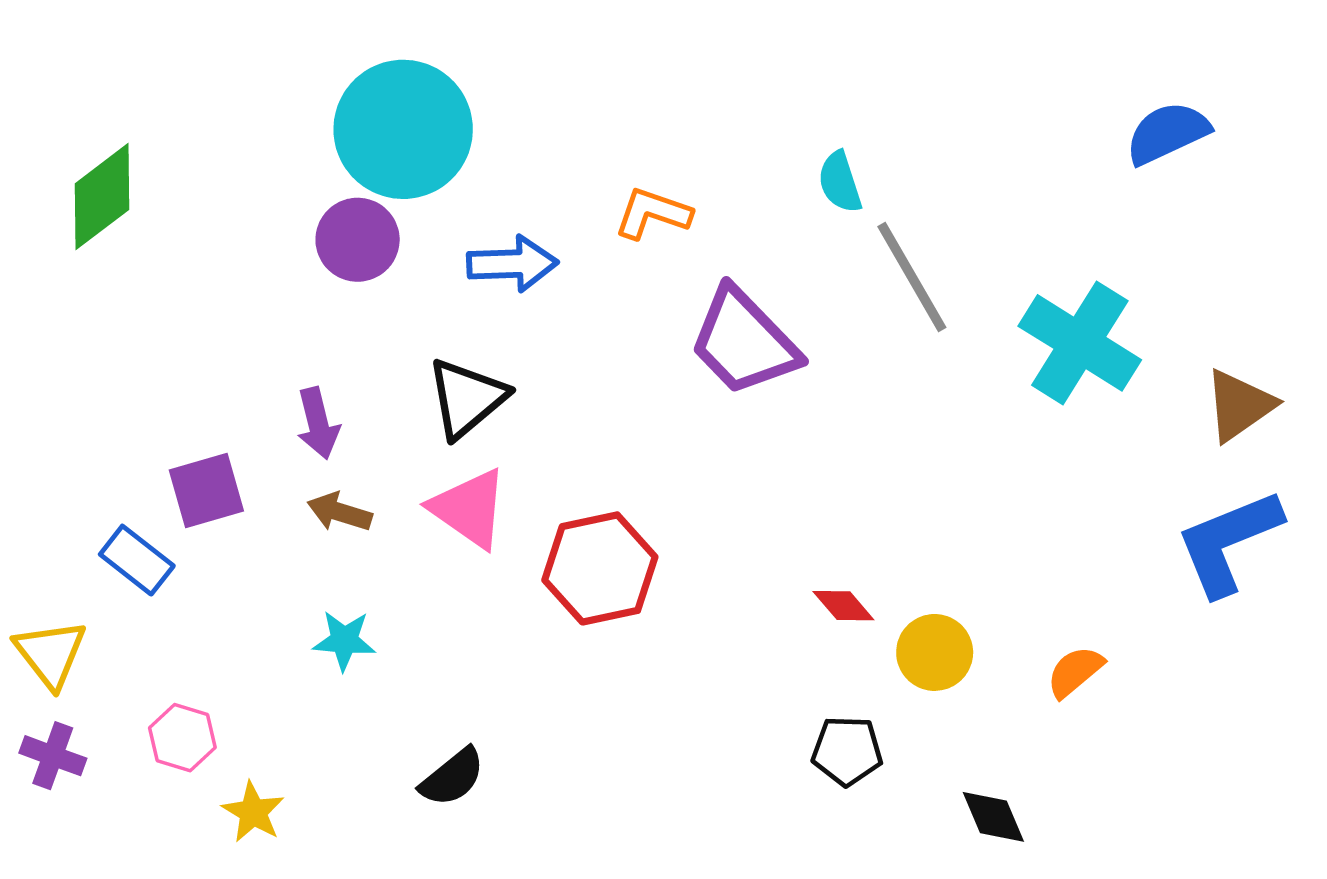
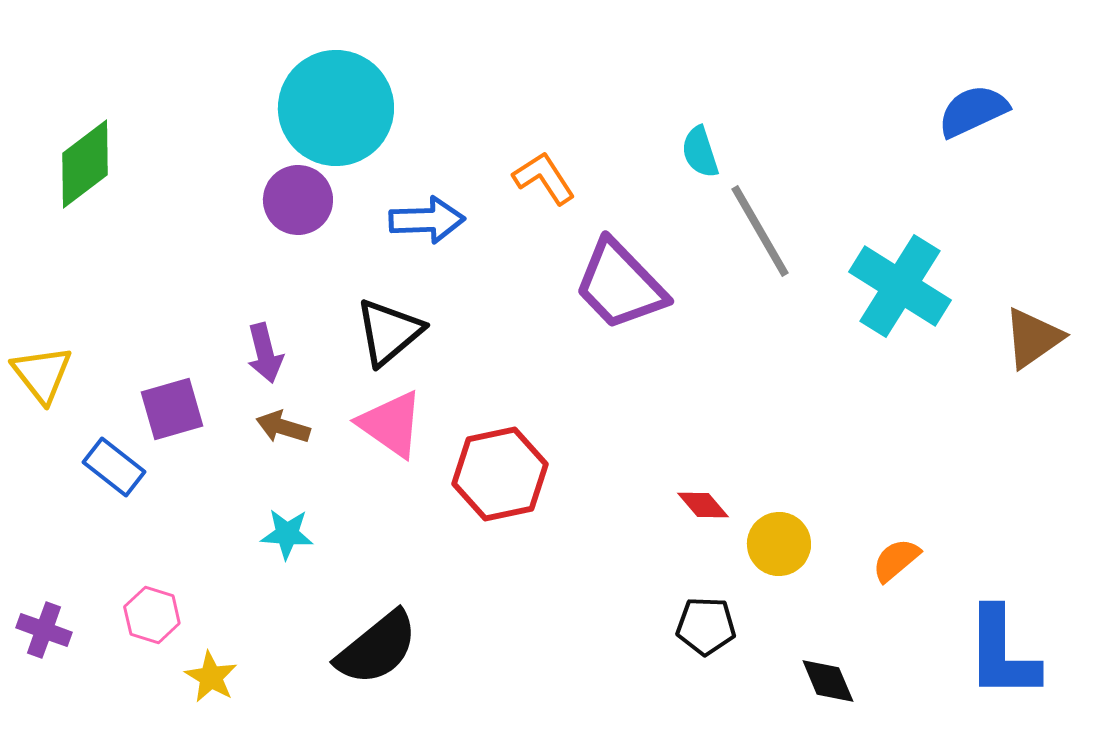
orange L-shape: (653, 213) -> (544, 178), turned 38
blue L-shape: (1229, 542) -> (1002, 653), moved, turned -68
yellow triangle: (50, 654) -> (42, 374), moved
black semicircle: (452, 777) -> (377, 648), size x1.5

